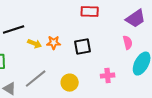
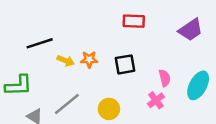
pink semicircle: (128, 43) -> (165, 78), moved
pink cross: (108, 76) -> (156, 100), turned -32

